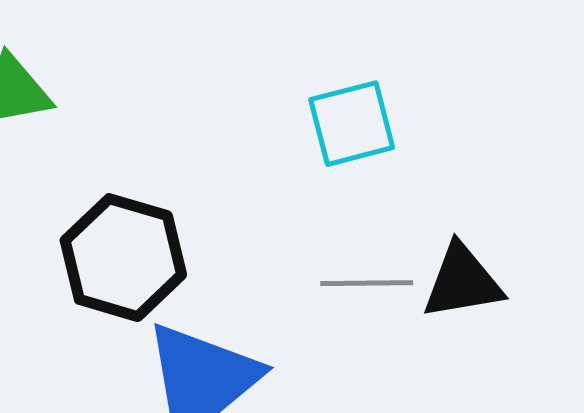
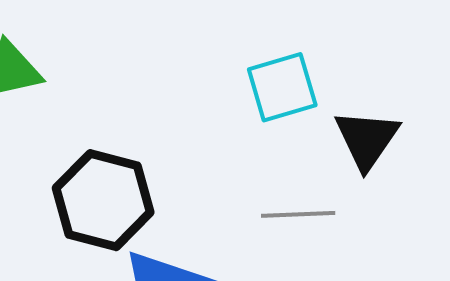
black triangle: (462, 282) -> (367, 139), moved, turned -44

